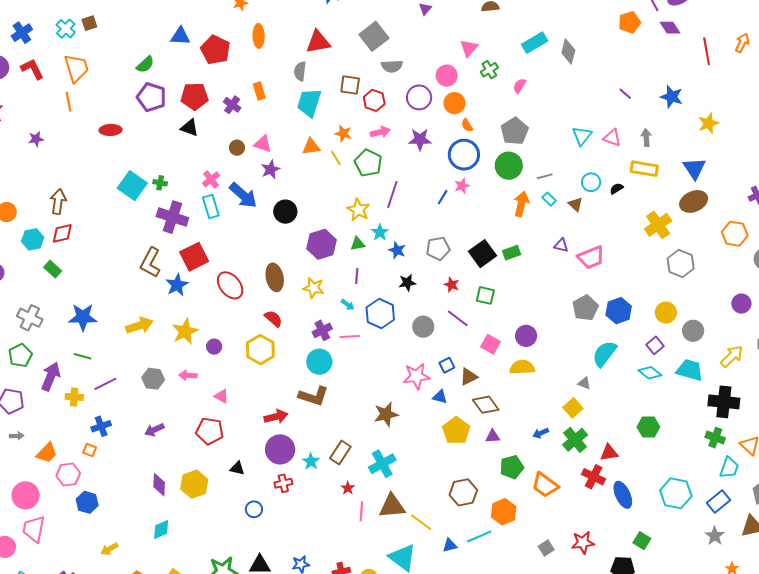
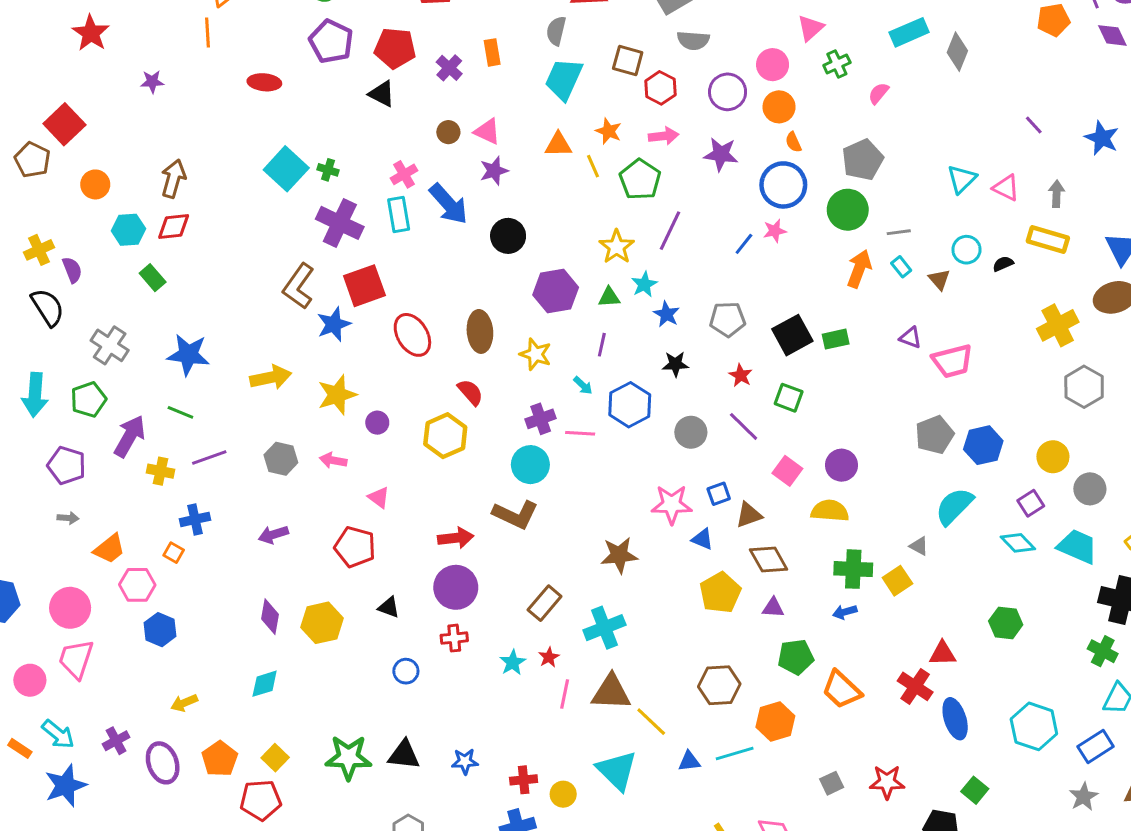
green cross: (575, 440) -> (853, 569), moved, turned 35
cyan star: (311, 461) -> (513, 663), moved

